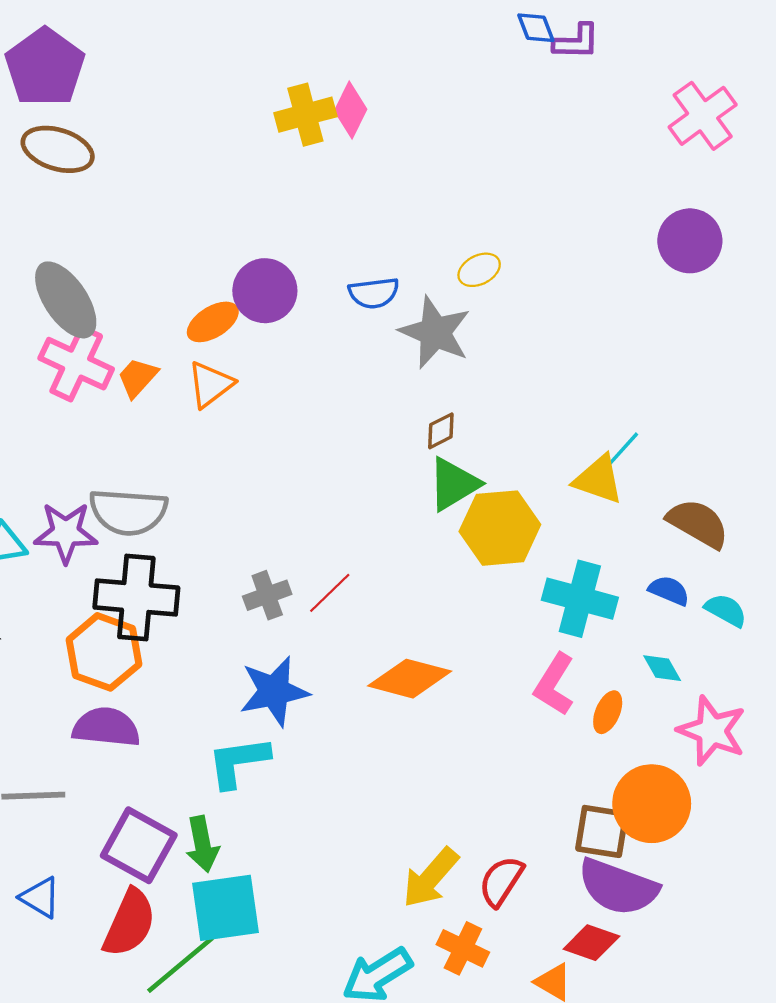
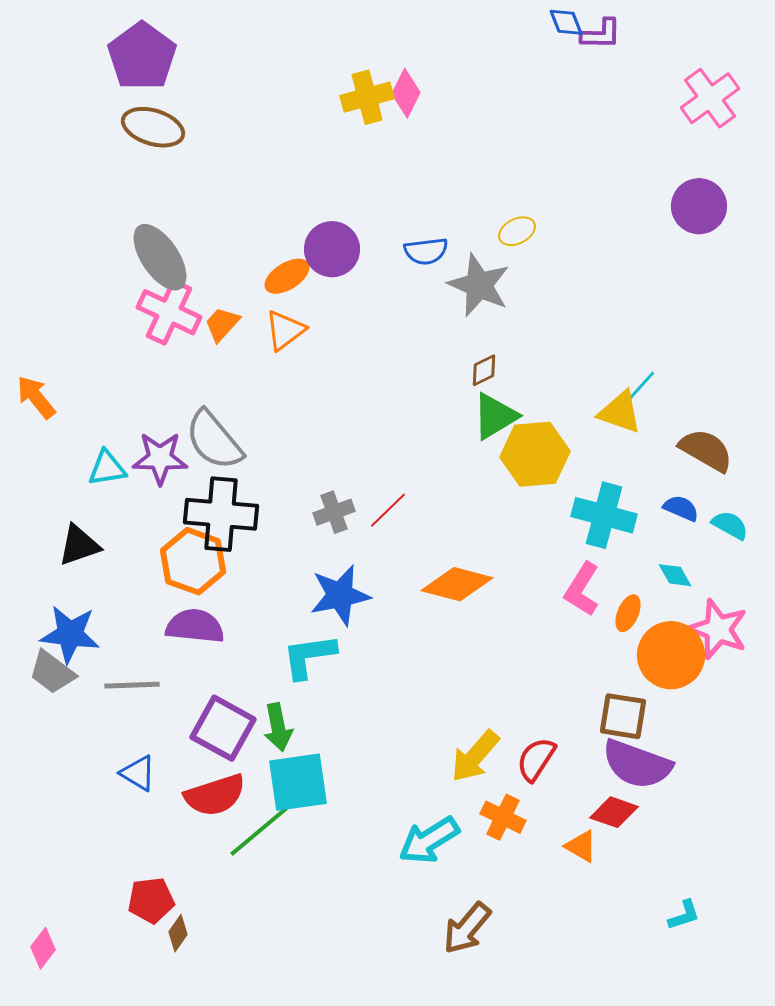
gray semicircle: (128, 512) -> (214, 440), turned 46
orange circle: (652, 804) -> (671, 655), moved
red semicircle: (129, 923) -> (215, 795), turned 48

